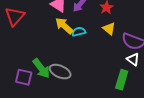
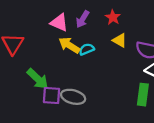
green arrow: (41, 68) -> (38, 79), moved
purple square: (24, 77) -> (52, 95), moved

